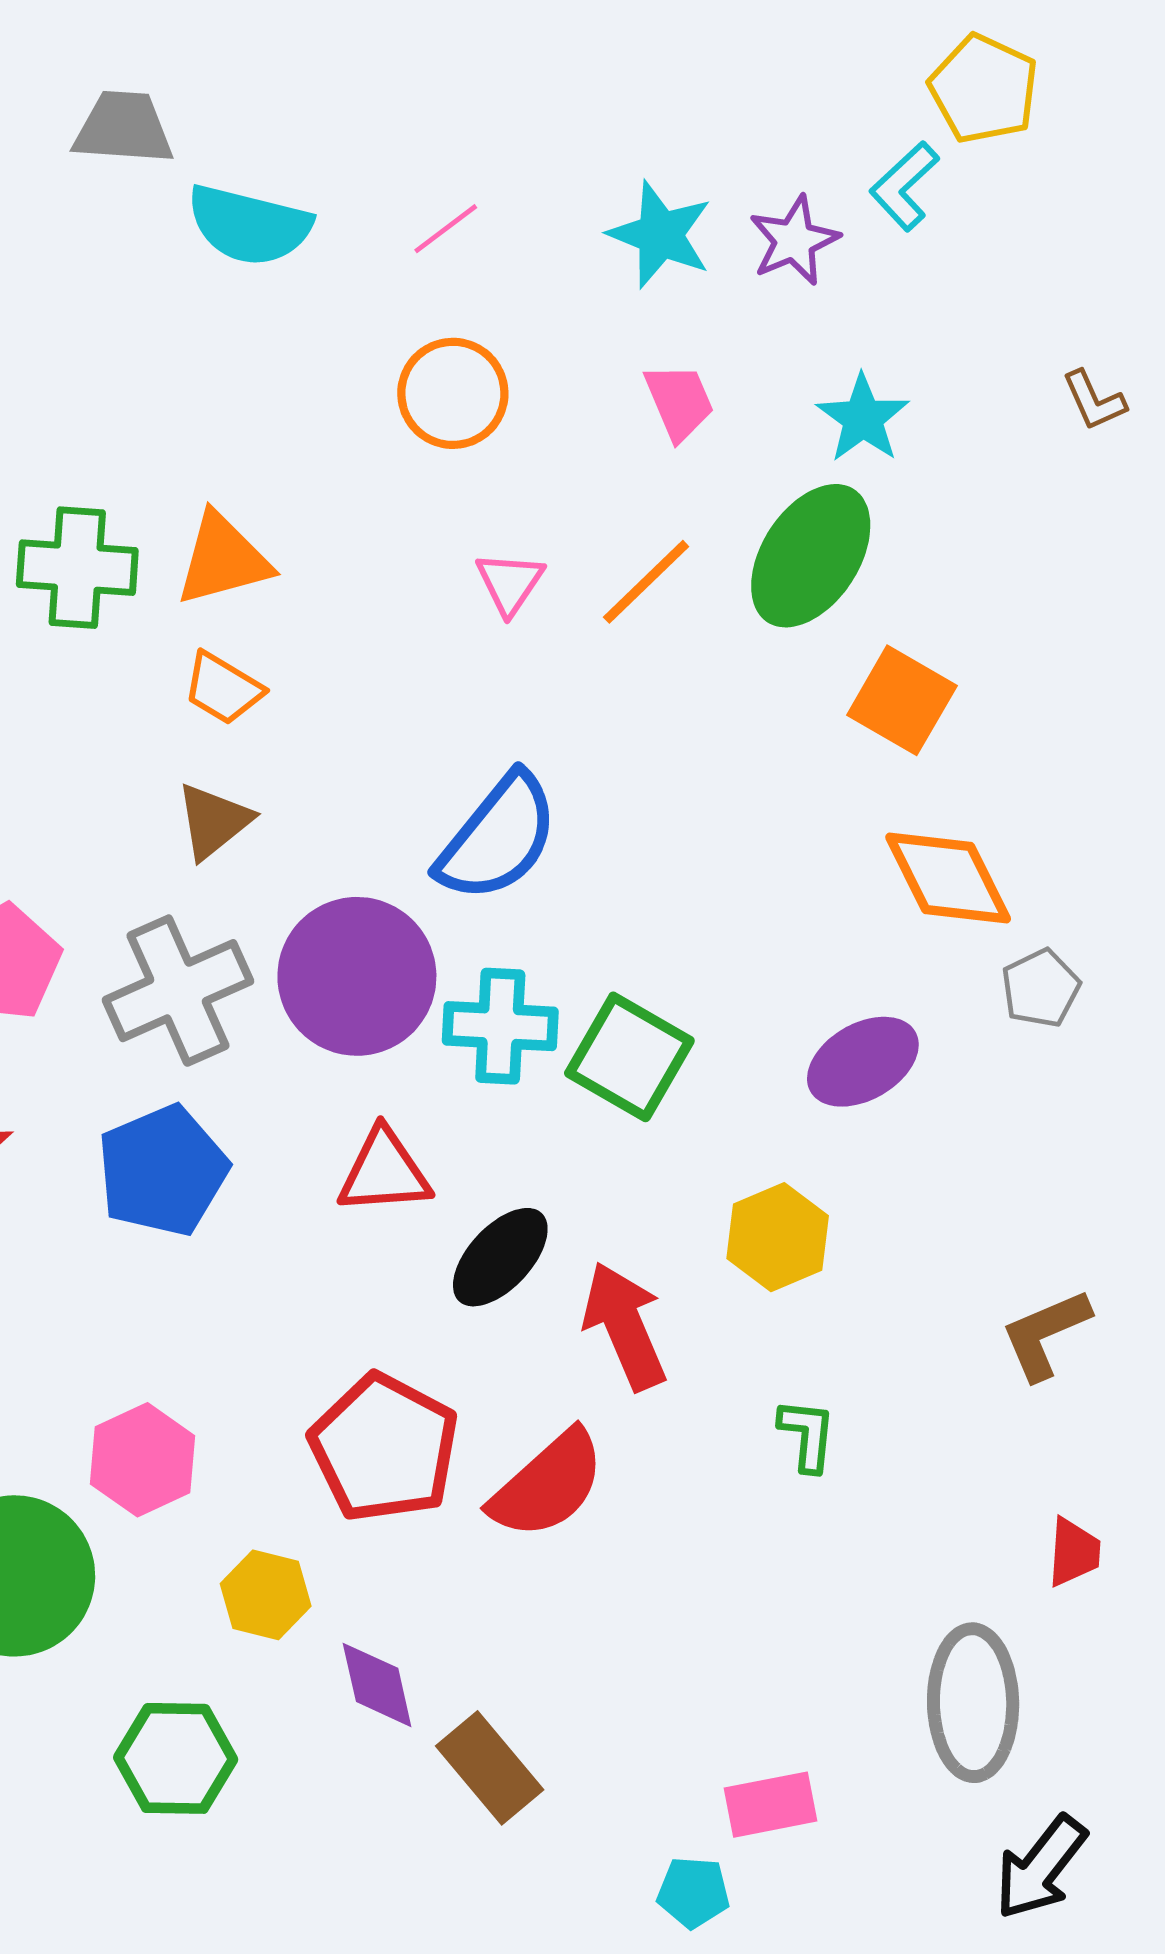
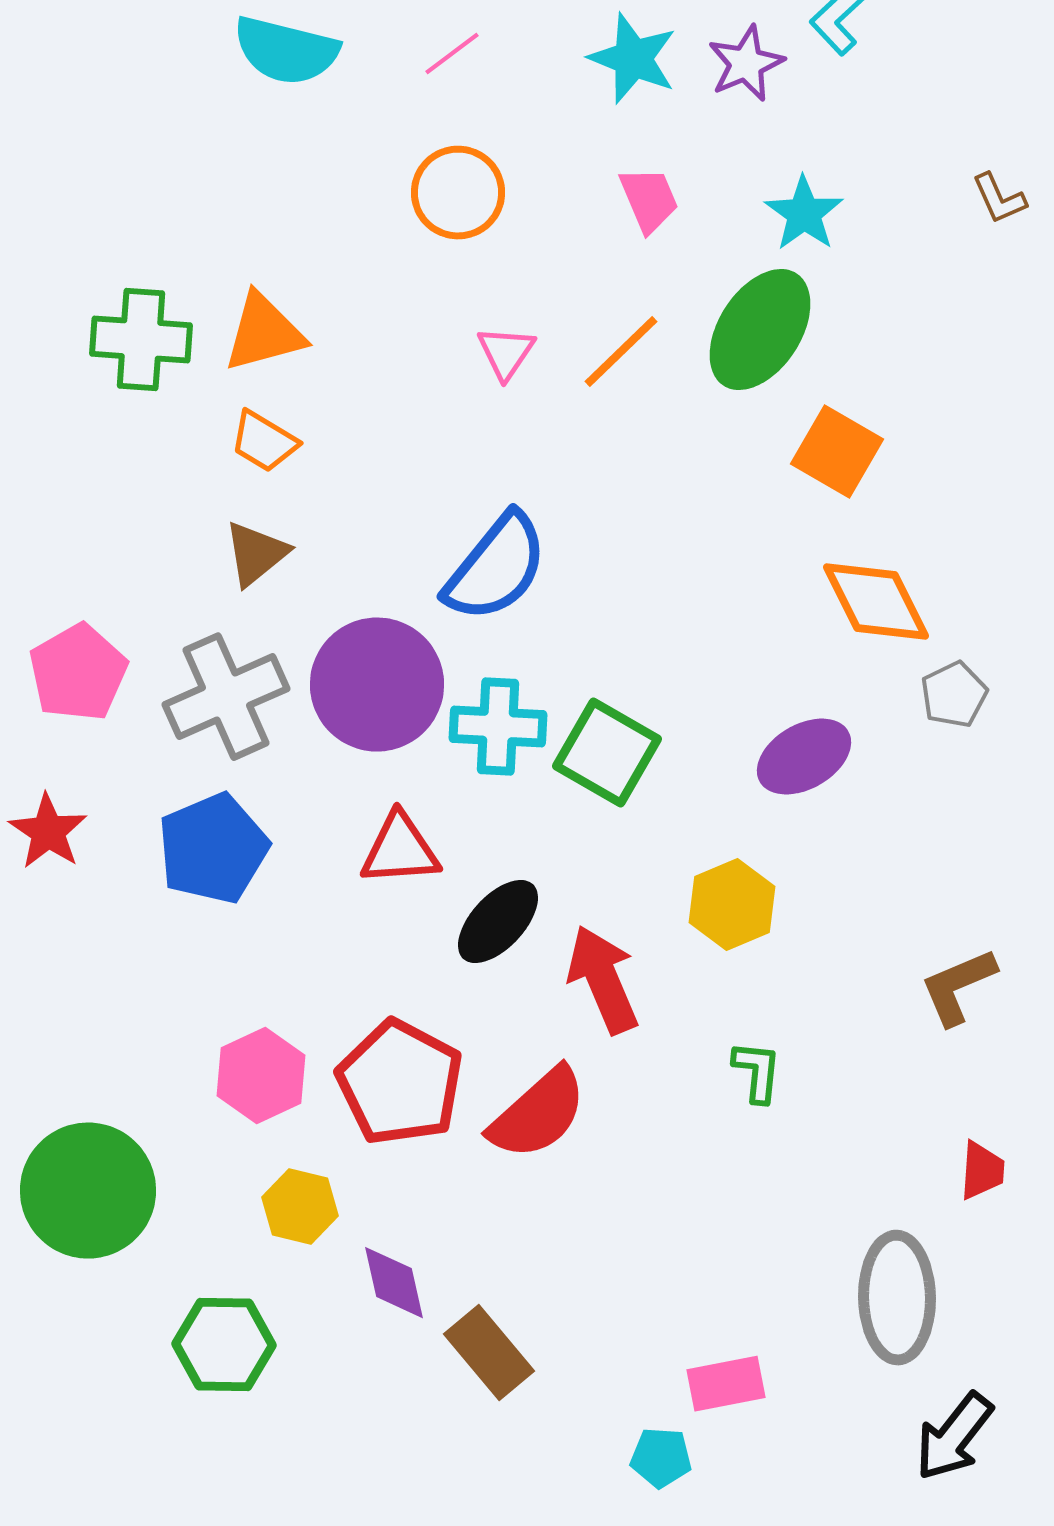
pink hexagon: (142, 1460) -> (261, 1076), moved

